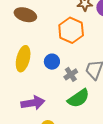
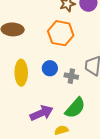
gray cross: (71, 74) -> (71, 76), turned -32
green semicircle: (78, 98) -> (75, 108), moved

